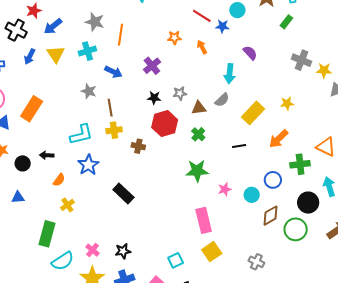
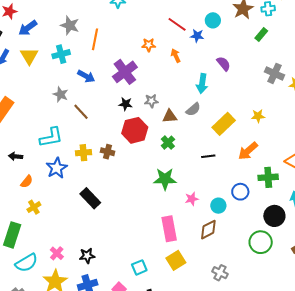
purple cross: (152, 66) -> (125, 72), size x1.4
brown line: (110, 108) -> (81, 112), turned -36
yellow cross: (114, 130) -> (83, 153), moved
brown diamond: (271, 216) -> (208, 230), moved

